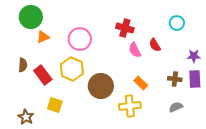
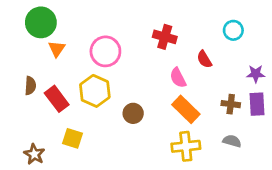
orange triangle: (43, 37) -> (57, 49), turned -32
pink semicircle: (135, 50) -> (178, 78), moved
orange rectangle: (141, 83) -> (186, 109), size x1.5
brown circle: (101, 86) -> (133, 113), size x0.6
yellow cross: (130, 106) -> (186, 146), moved
gray semicircle: (176, 107) -> (232, 141), turned 40

